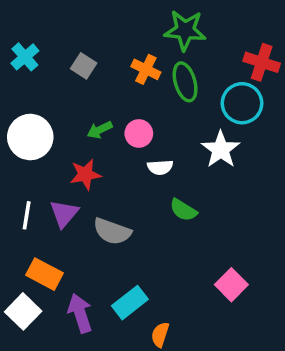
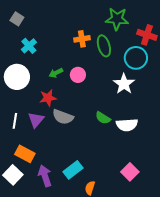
green star: (185, 30) -> (117, 19), moved
cyan cross: (25, 57) -> (29, 46), moved
gray square: (84, 66) -> (17, 19), moved
orange cross: (146, 69) -> (82, 39), turned -35
white semicircle: (160, 167) -> (127, 125), moved, size x1.5
gray semicircle: (112, 231) -> (63, 117), moved
pink square: (231, 285) -> (130, 172), moved

